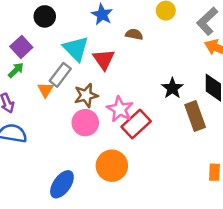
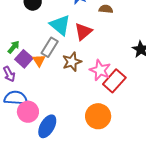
purple square: (21, 47) -> (24, 59), moved
red triangle: (104, 59) -> (83, 32), turned 30
pink circle: (85, 123) -> (28, 112), moved
blue ellipse: (62, 184) -> (47, 126), moved

